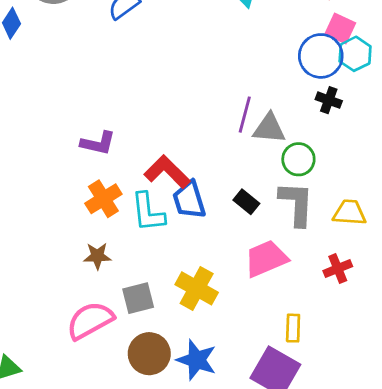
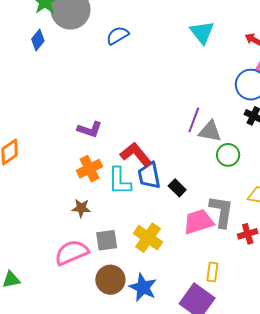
black rectangle: (246, 202) -> (177, 188), moved
gray L-shape: (296, 204) -> (221, 212), moved

